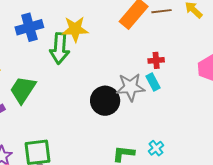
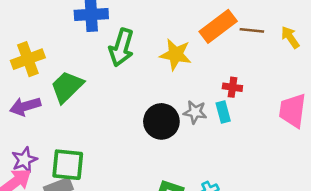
yellow star: (75, 29) -> (176, 54), moved
gray star: (130, 87) -> (195, 112), size x0.7

